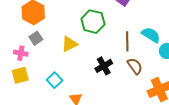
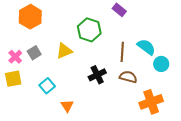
gray square: (36, 38) -> (34, 53), moved
pink cross: (21, 53) -> (15, 57), turned 32
brown semicircle: (135, 66) -> (128, 77), turned -42

